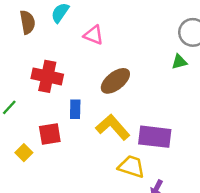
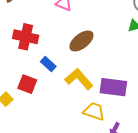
blue rectangle: (75, 109) -> (48, 64), turned -49
red square: (50, 134) -> (27, 84), turned 30

